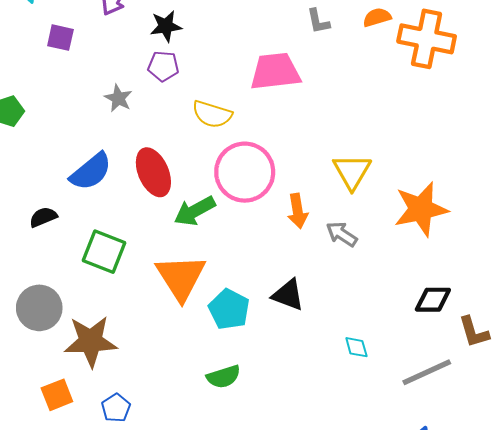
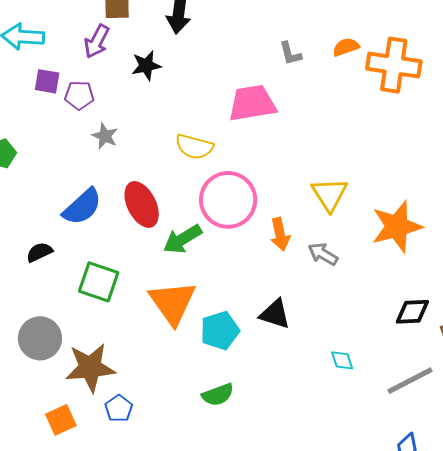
purple pentagon: (163, 66) -> (79, 95), moved
cyan pentagon: (229, 309) -> (220, 331), turned 30
blue pentagon: (116, 408) -> (119, 408), moved

